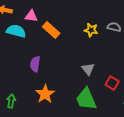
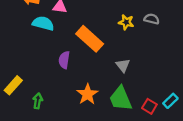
orange rectangle: (51, 30) -> (90, 39), moved, size x1.4
red square: (112, 83) -> (149, 106), moved
orange star: (45, 94) -> (87, 94), moved

